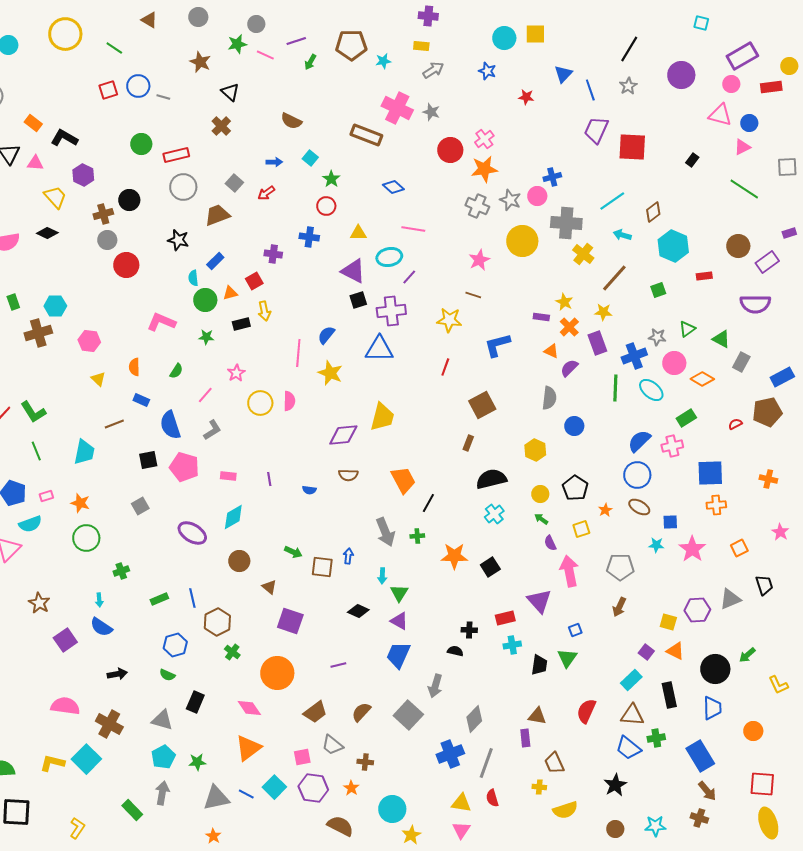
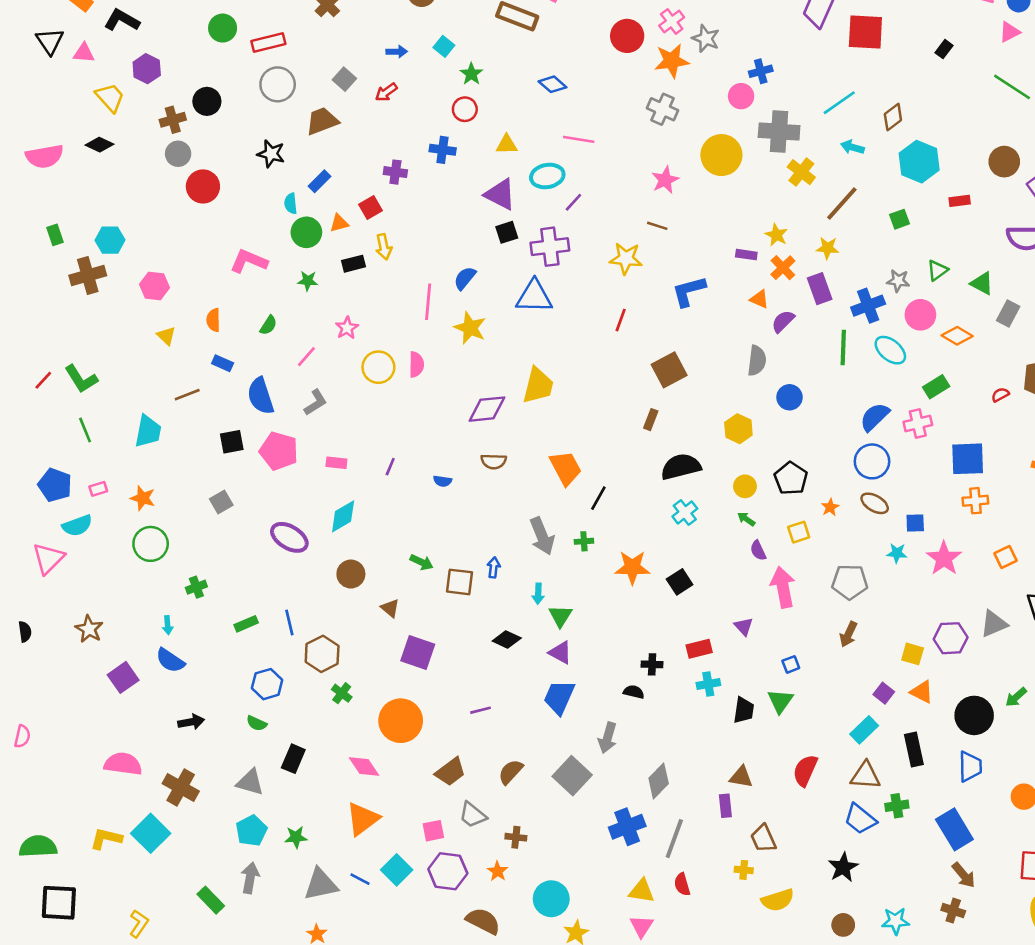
gray star: (510, 200) -> (706, 39), moved
purple line: (269, 479) -> (390, 467), turned 32
purple triangle: (539, 601) -> (744, 626), size x0.6

